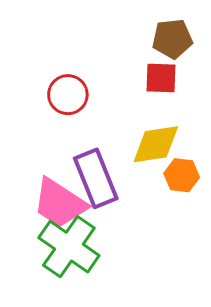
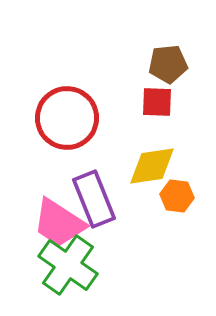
red circle: (68, 95) -> (67, 118), size x1.6

